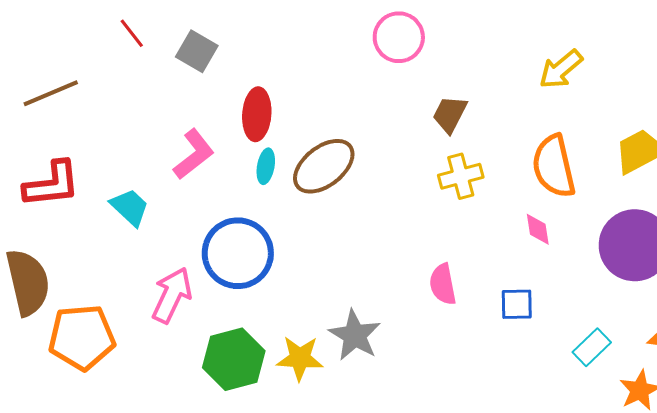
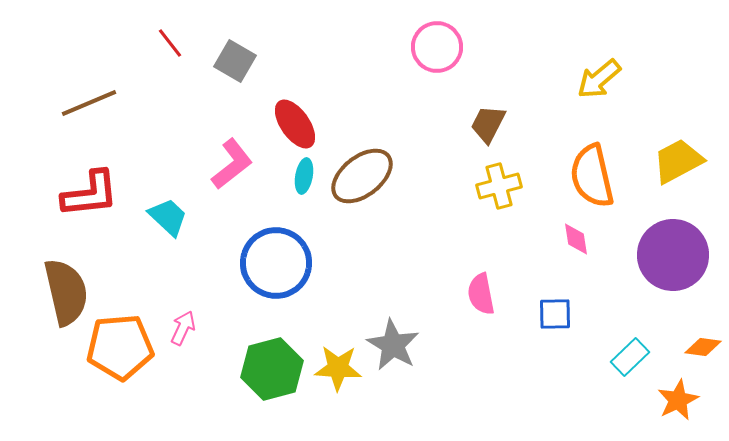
red ellipse: (257, 114) -> (295, 124), turned -39
pink arrow: (172, 295) -> (183, 328), moved, size x0.6

